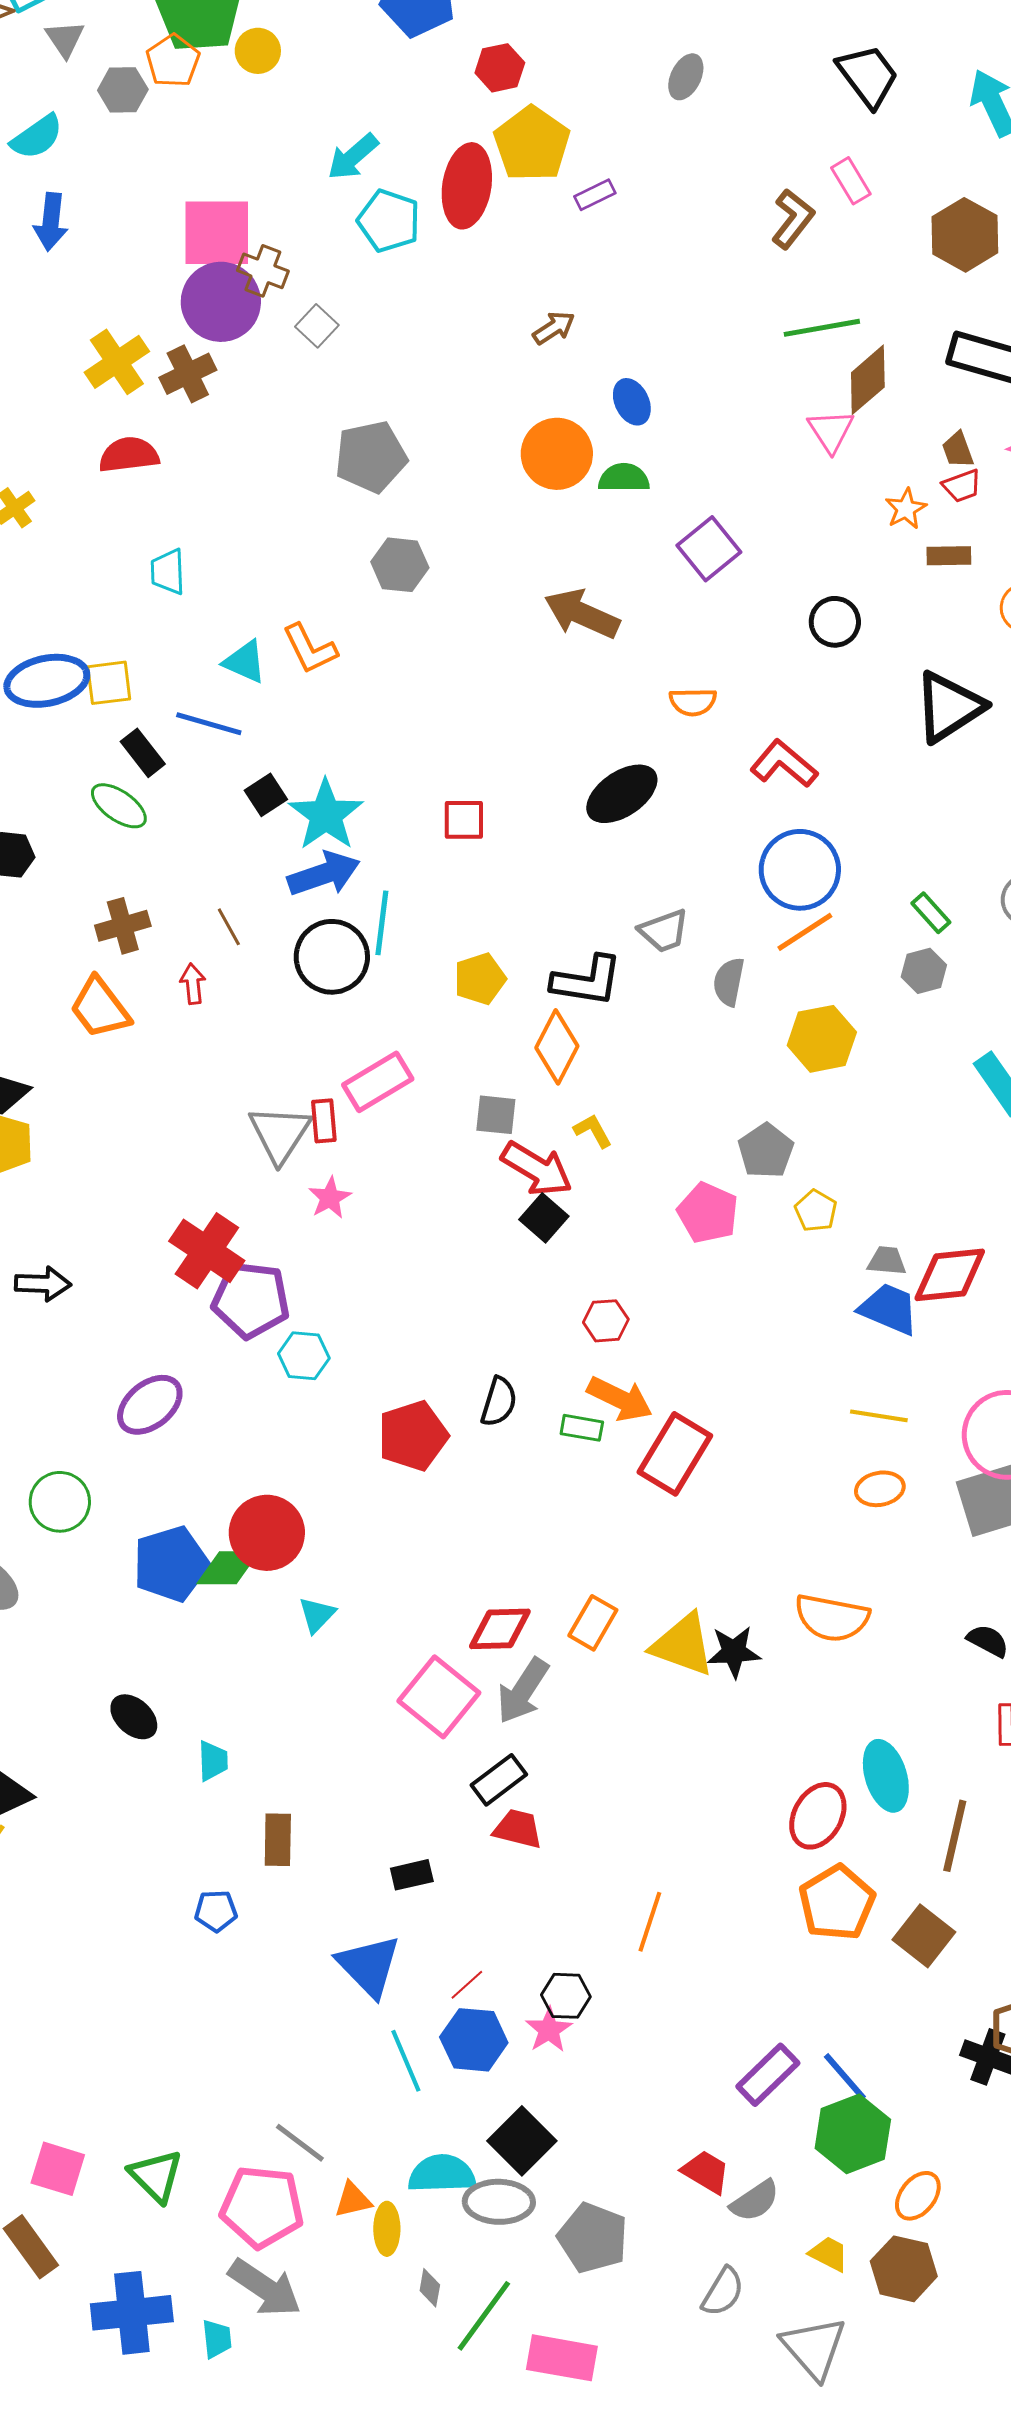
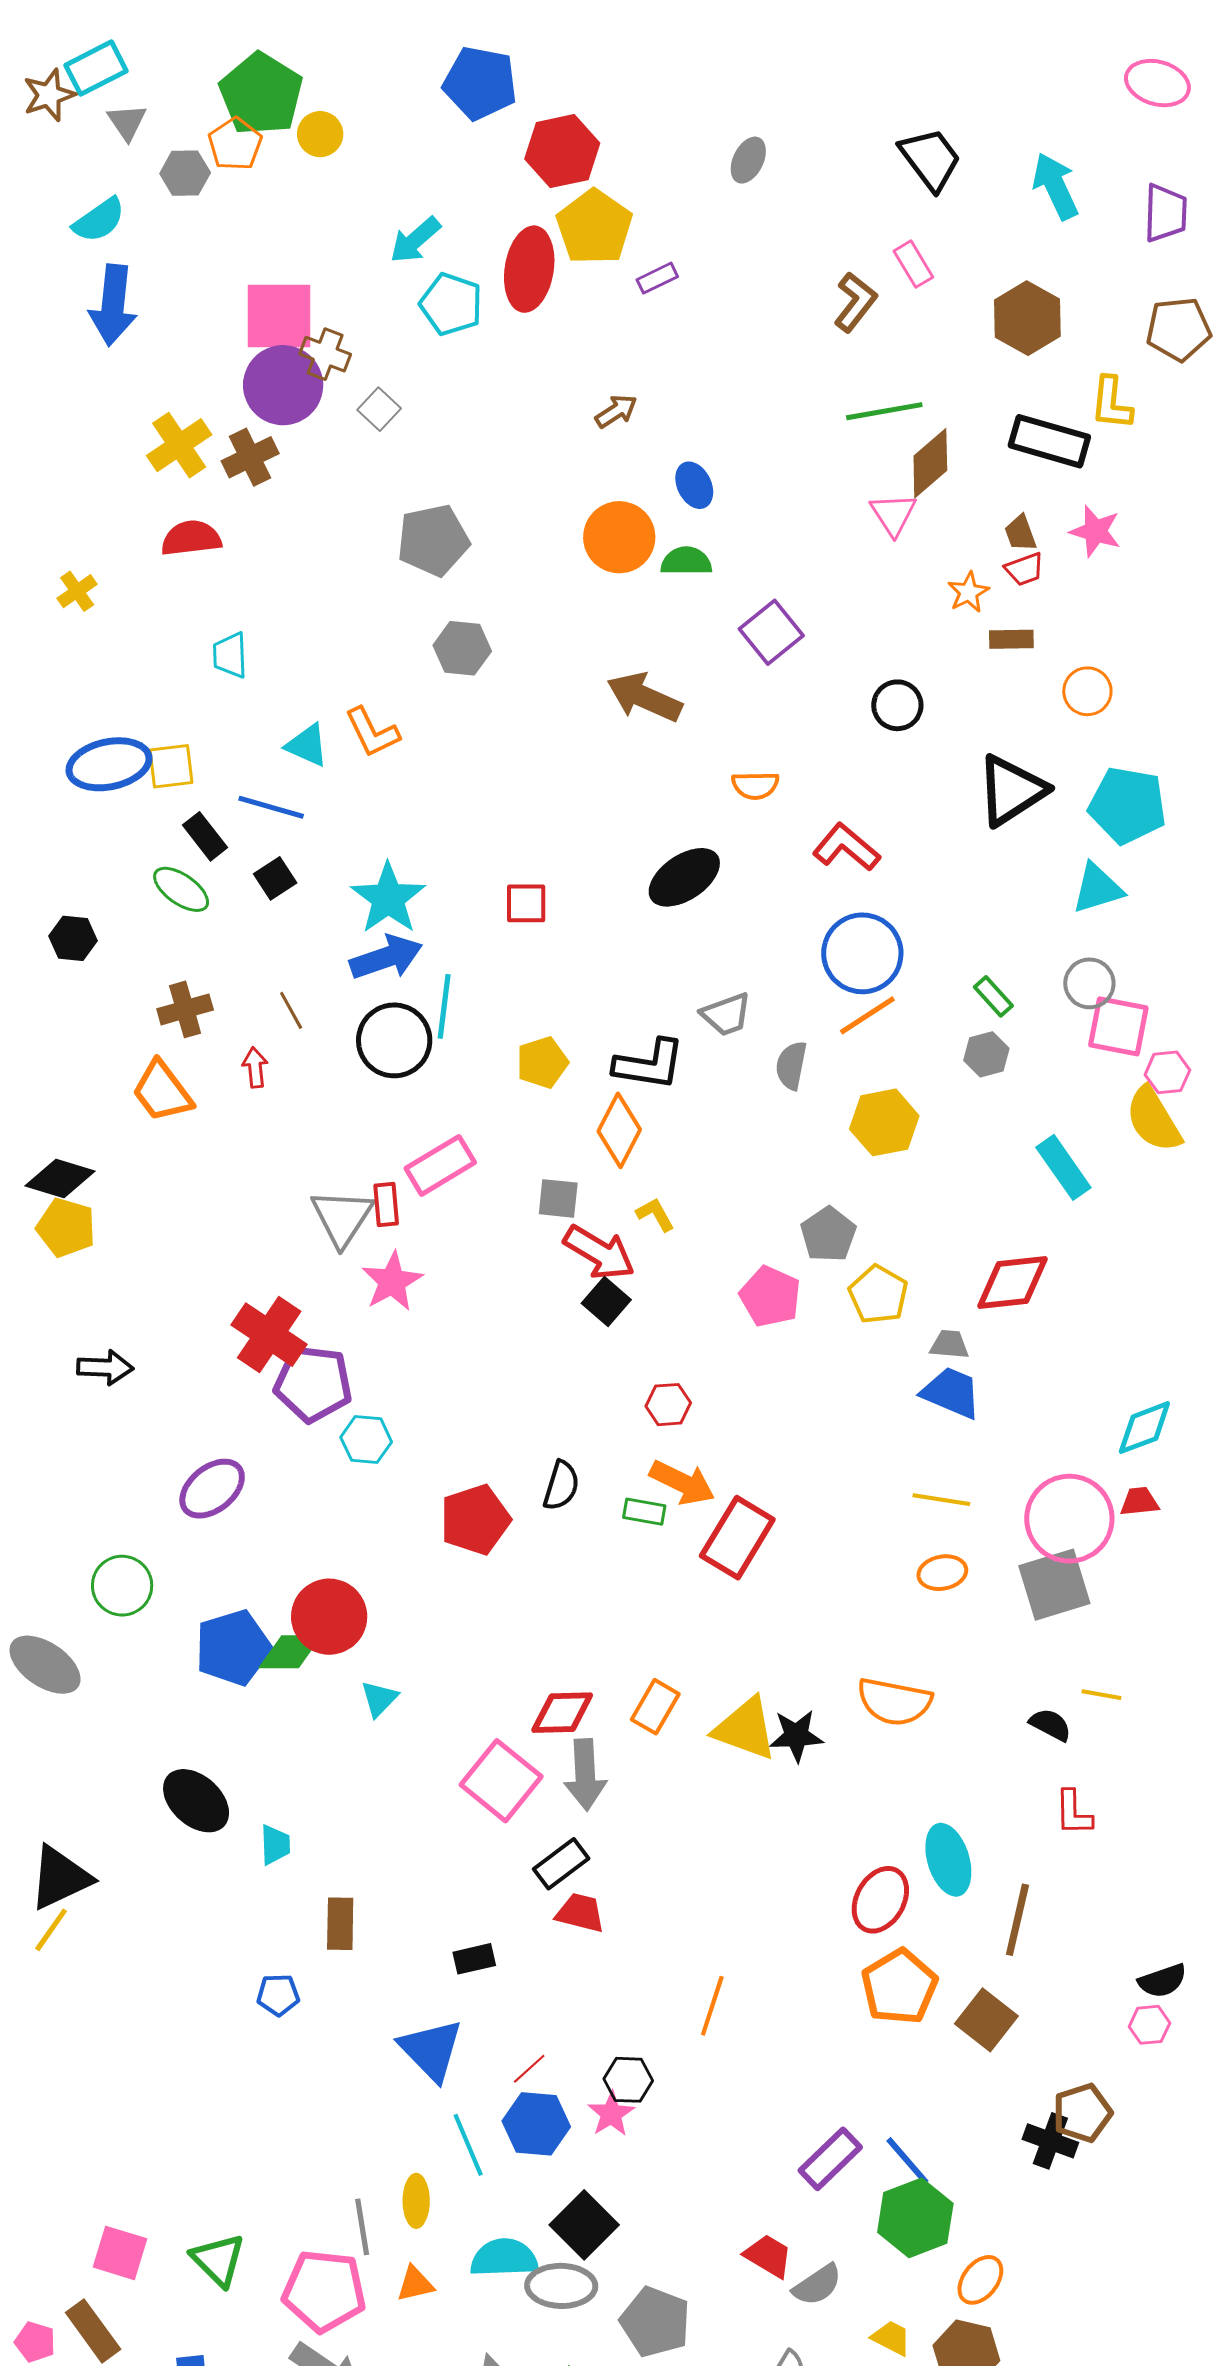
red hexagon: (500, 68) -> (562, 151), size x1.5
blue arrow: (51, 222) -> (113, 305), size x1.4
black square: (266, 795) -> (275, 878), moved
pink star: (330, 1198) -> (392, 1282), size x1.4
yellow pentagon: (816, 1211) -> (878, 1295), size x1.4
red diamond: (950, 1275) -> (1012, 1283), moved
gray arrow: (523, 1691) -> (585, 1775), turned -36
black ellipse: (134, 1717) -> (196, 1801), size x1.4
gray line: (300, 2143) -> (362, 2227), turned 44
yellow ellipse: (387, 2229) -> (416, 2201), moved

